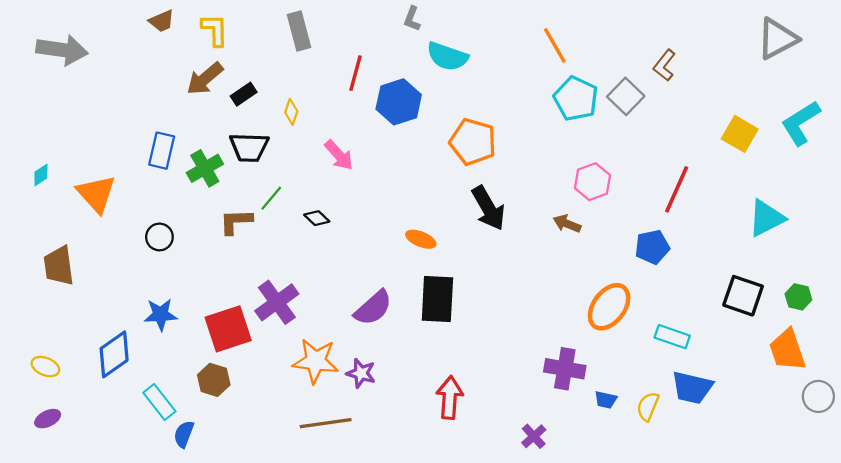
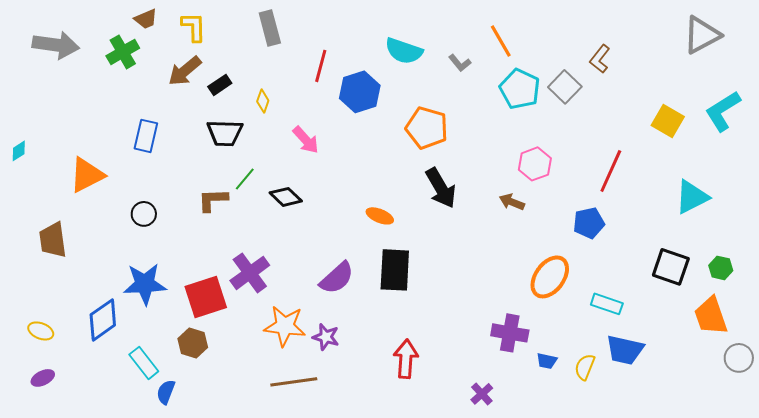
gray L-shape: (412, 19) -> (460, 63), moved, turned -60
green cross: (205, 168) -> (123, 52), moved
cyan diamond: (41, 175) -> (19, 151), moved
orange triangle: (96, 194) -> (87, 175), turned 45
black diamond: (317, 218) -> (286, 197), size x1.4
blue star: (161, 314) -> (145, 284), size x1.4

